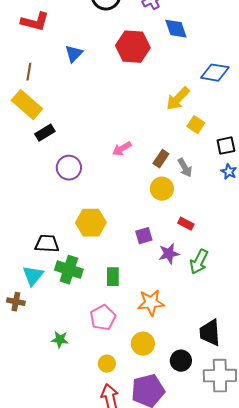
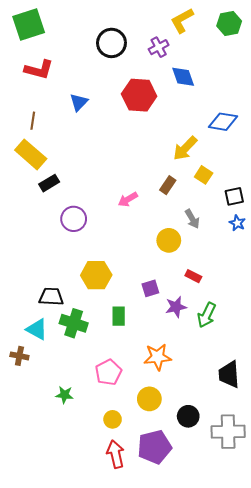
brown rectangle: (161, 159) -> (168, 185), moved
cyan triangle: (33, 276) -> (37, 329), turned -40
green rectangle: (113, 277) -> (119, 316), moved
black trapezoid: (210, 333) -> (229, 374), moved

